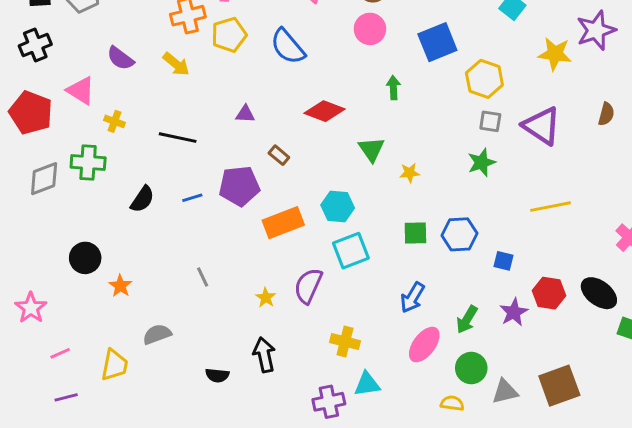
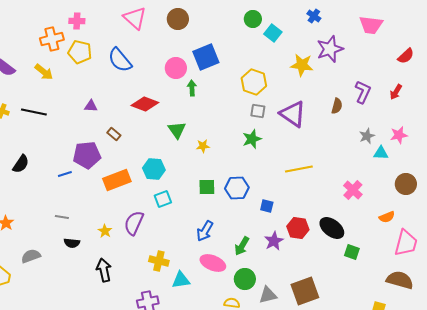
pink circle: (370, 29) -> (176, 68), moved
yellow pentagon: (229, 35) -> (80, 52), turned 30
blue square: (437, 42) -> (206, 57), moved
black line: (178, 138) -> (34, 112), moved
blue line: (192, 198) -> (65, 174), moved
cyan square: (351, 251) -> (163, 199), size x0.7
gray line: (203, 277) -> (62, 217), turned -56
pink ellipse: (424, 345) -> (213, 263), turned 75
black semicircle: (217, 375) -> (72, 243), moved
cyan triangle: (367, 384) -> (181, 280), moved

